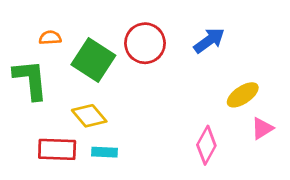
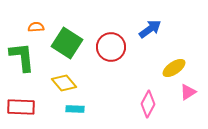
red circle: (145, 43) -> (111, 47), moved
red rectangle: (57, 149) -> (21, 107), moved

